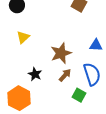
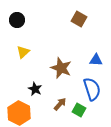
brown star: (61, 53) -> (61, 68), turned -30
brown arrow: (65, 75) -> (60, 104), moved

